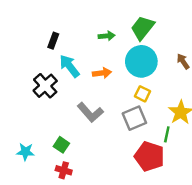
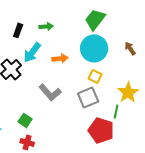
green arrow: (107, 36) -> (46, 26), moved
cyan arrow: (70, 66) -> (32, 52), turned -105

